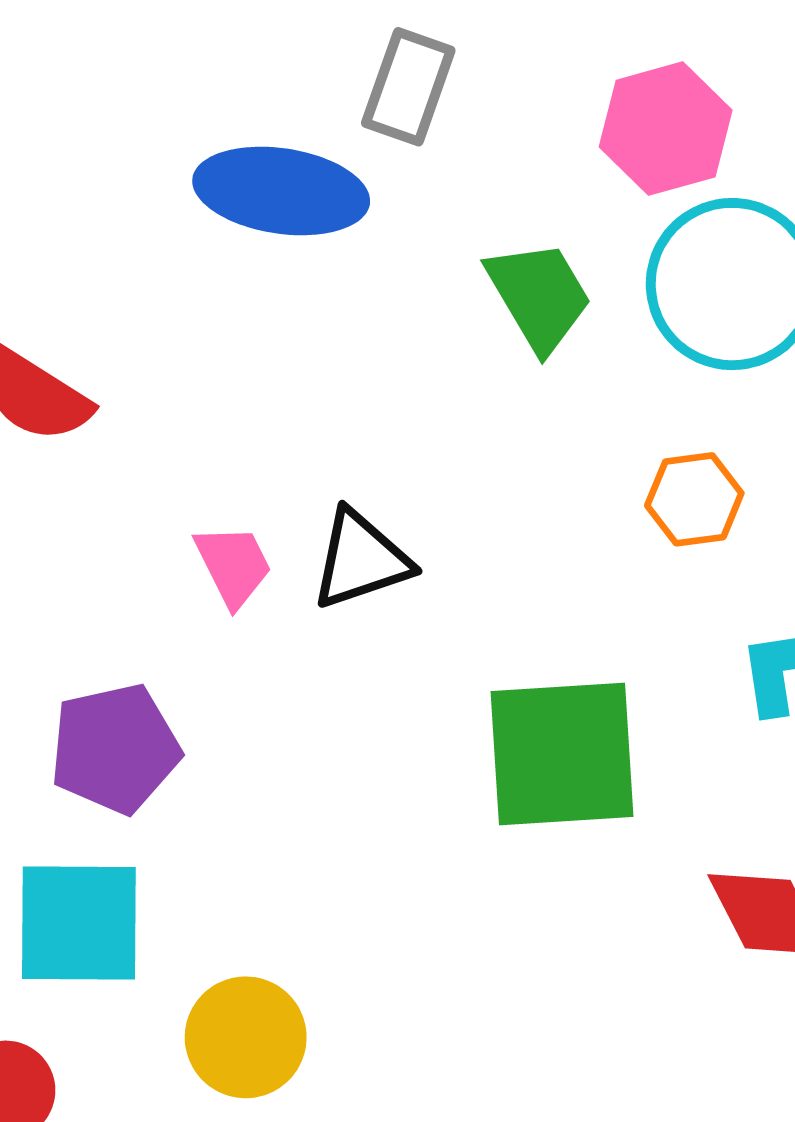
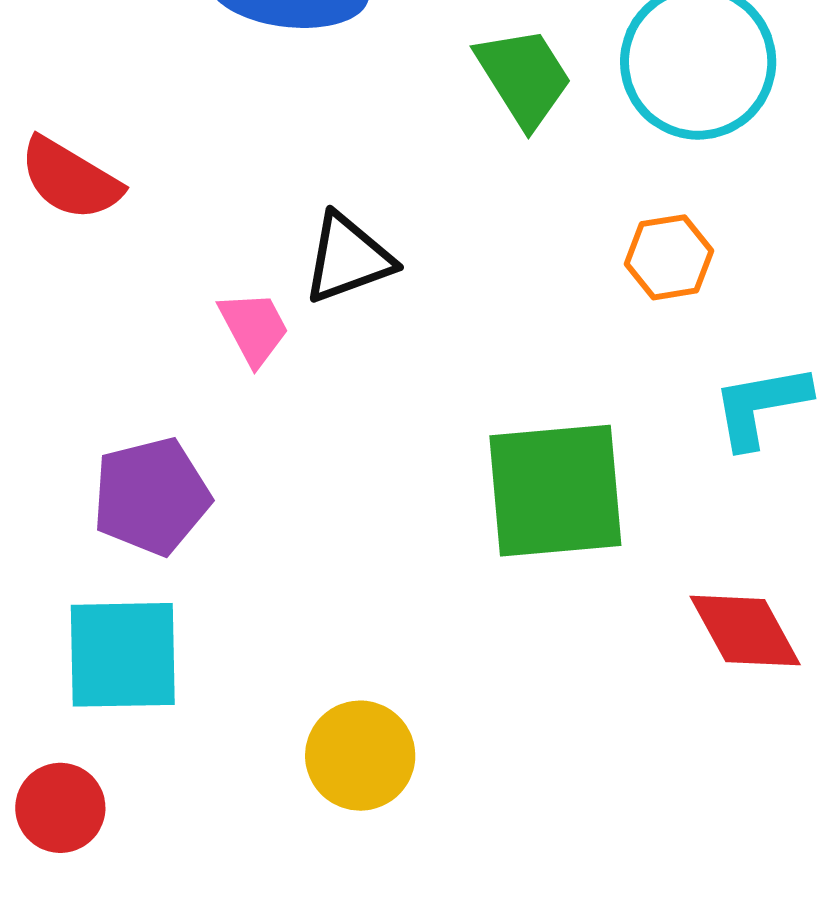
black triangle: (361, 560) -> (348, 258), moved
yellow circle: (246, 1037) -> (360, 756), moved

